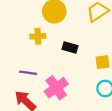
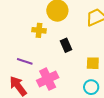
black rectangle: (70, 48) -> (66, 45), turned 40

